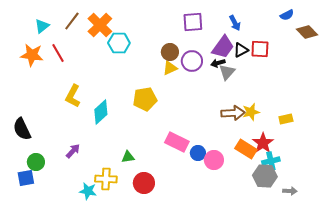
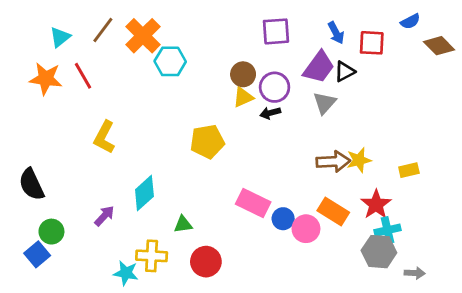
red square: (260, 49) -> (372, 43), moved
black arrow: (218, 63) -> (270, 113), moved
cyan diamond: (101, 112) -> (144, 193), moved
orange rectangle: (246, 149) -> (333, 212), moved
blue square: (26, 178) -> (37, 254), turned -30

